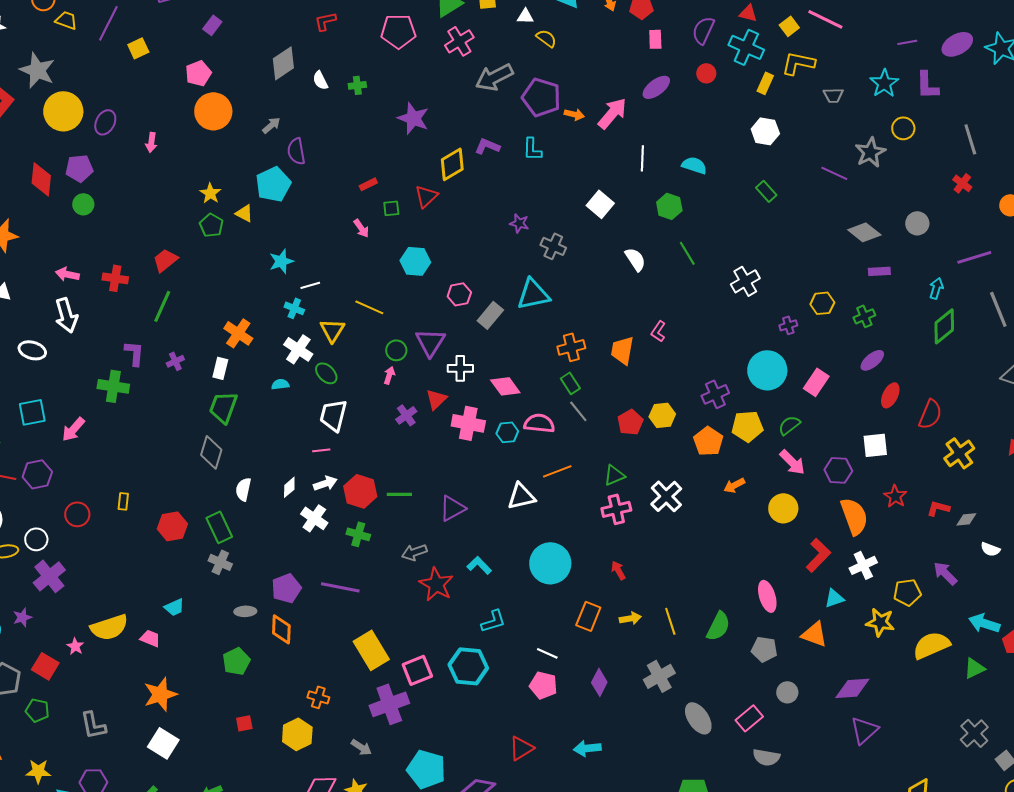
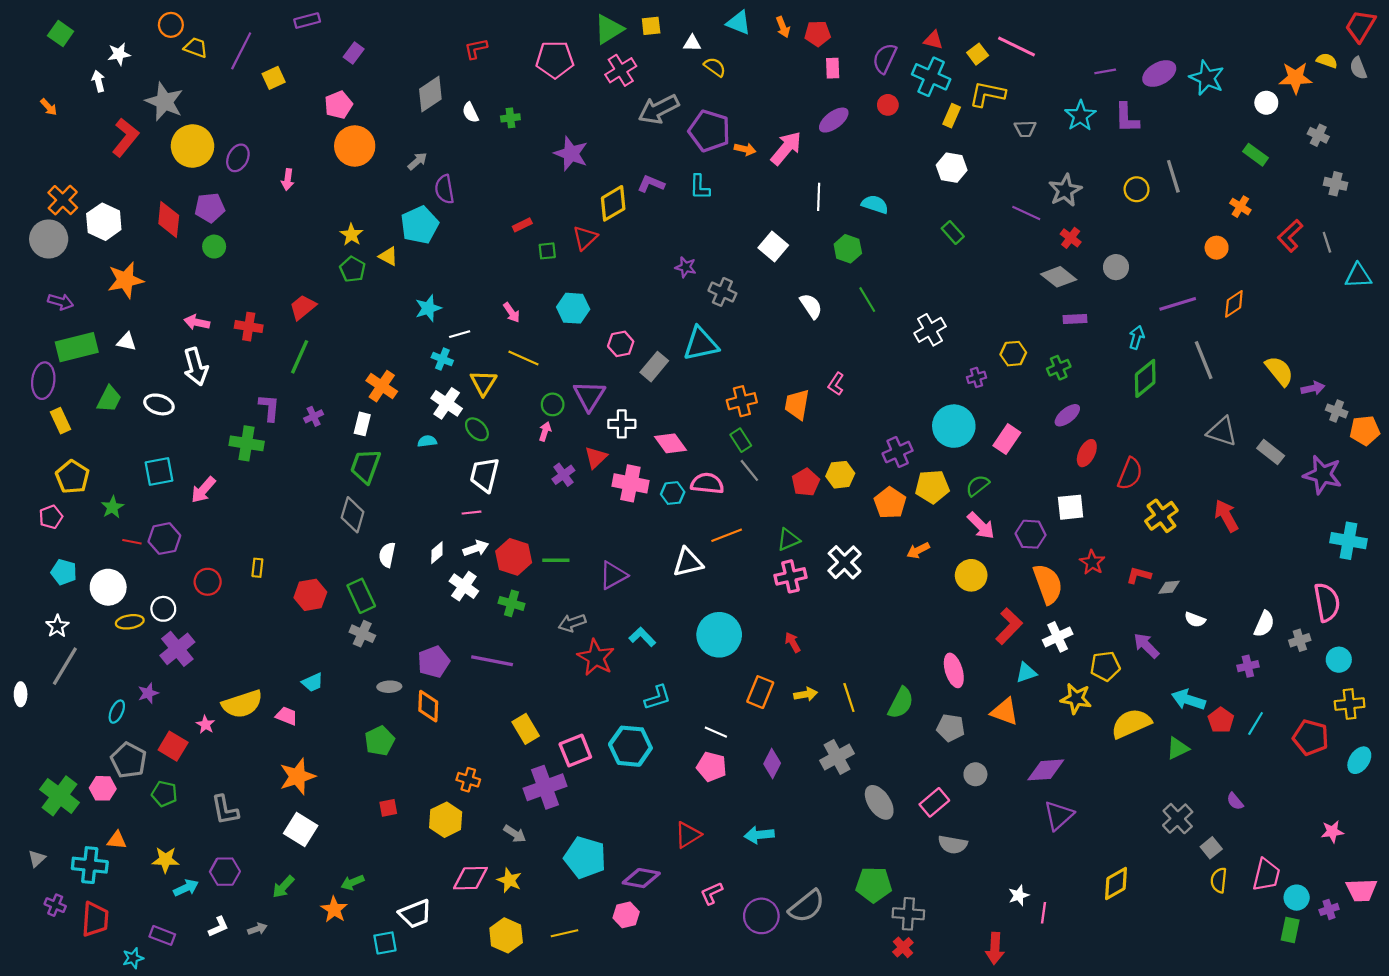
yellow circle: (903, 128) -> (1137, 189), moved
red cross: (962, 183) -> (1071, 238), moved
pink arrow: (361, 228) -> (512, 313), moved
yellow rectangle: (371, 650) -> (526, 729), size x0.7

